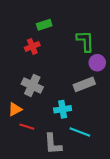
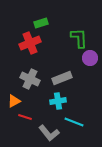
red cross: (32, 46) -> (30, 43), size x1.5
gray rectangle: (84, 84) -> (62, 78), moved
gray L-shape: (53, 144) -> (49, 133), turned -35

